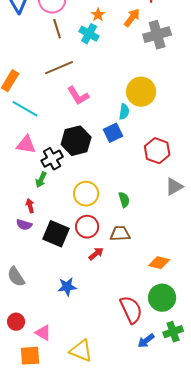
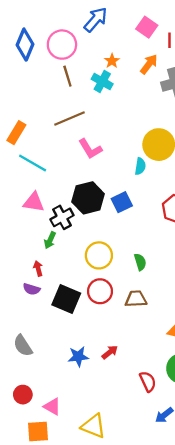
blue square: (113, 133) -> (122, 202), moved
red arrow: (96, 254) -> (110, 352), moved
red semicircle: (131, 310) -> (148, 382), size x0.7

